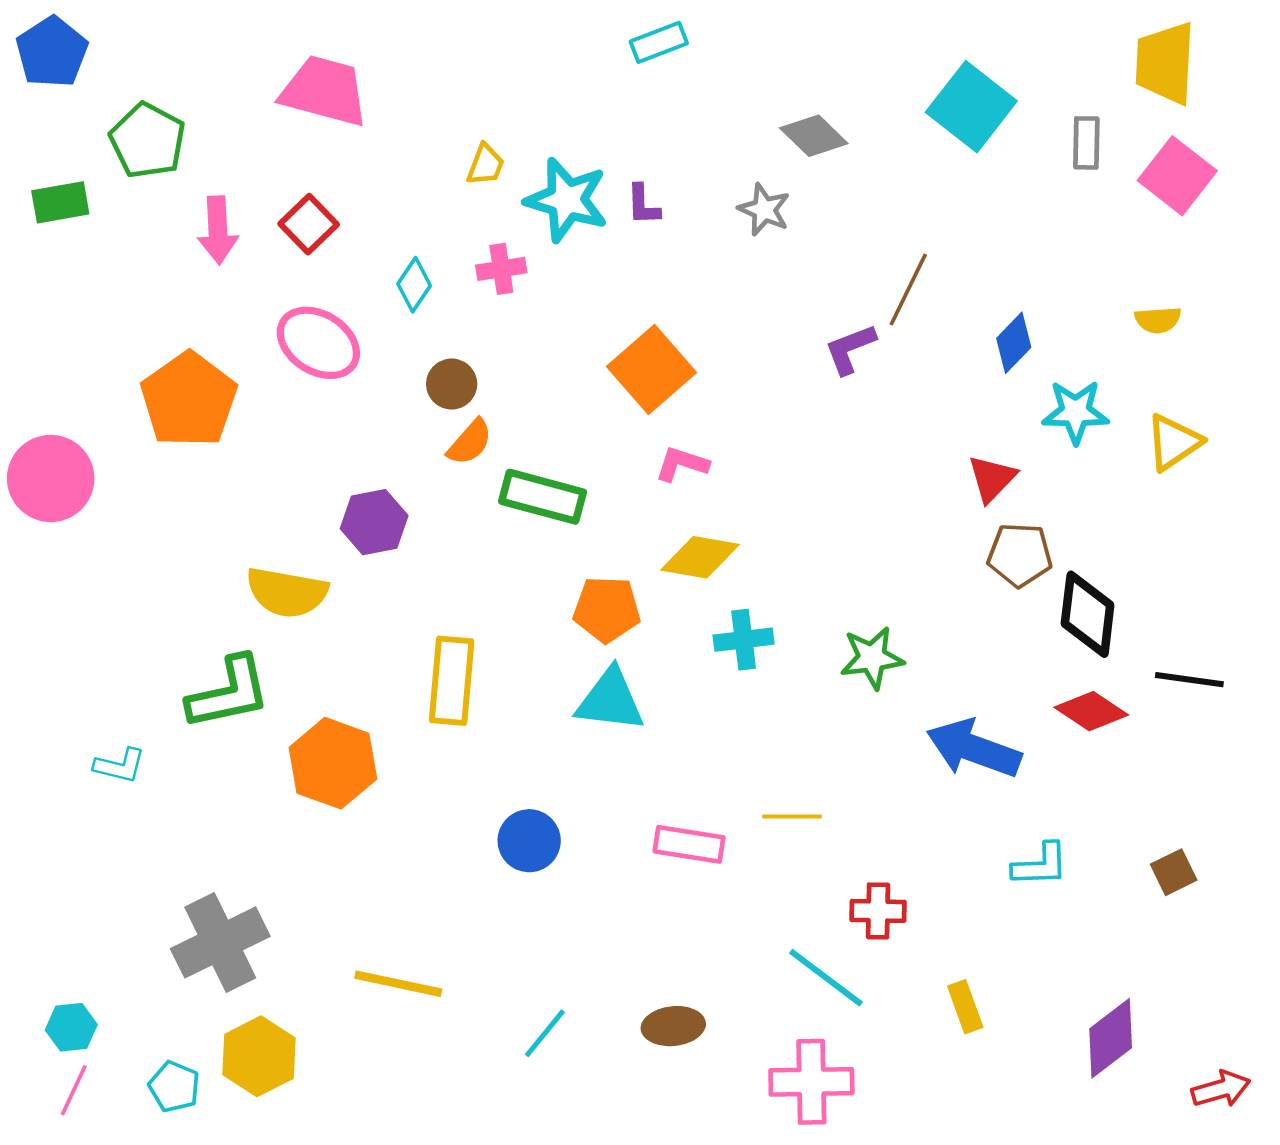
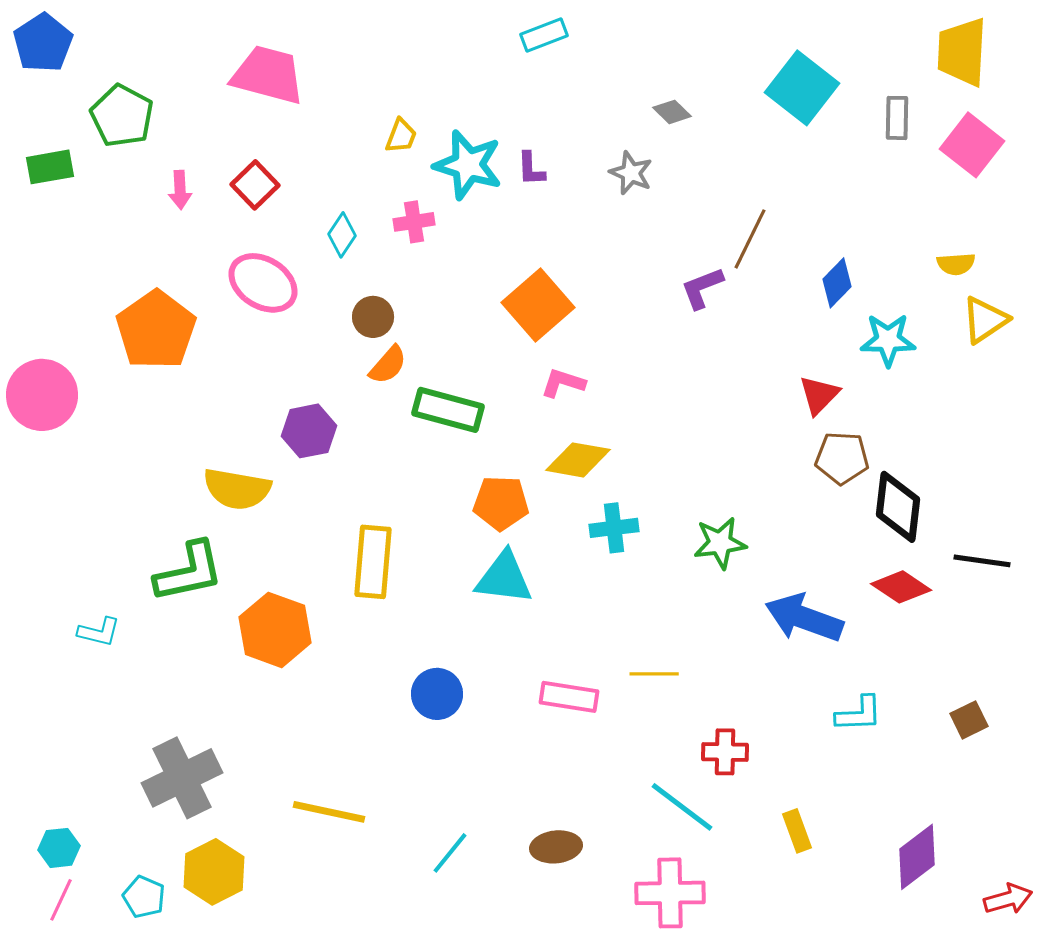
gray diamond: (814, 136) -> (672, 112), size x0.7
pink arrow: (218, 230) -> (180, 190), size x0.7
yellow triangle: (1174, 442) -> (985, 320), moved

